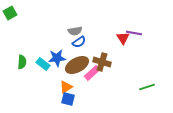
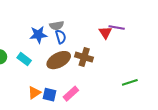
blue semicircle: (79, 42) -> (61, 37), turned -72
blue star: (57, 58) -> (38, 35), moved
pink rectangle: (92, 73) -> (71, 94), moved
orange triangle: (66, 87) -> (34, 93), moved

